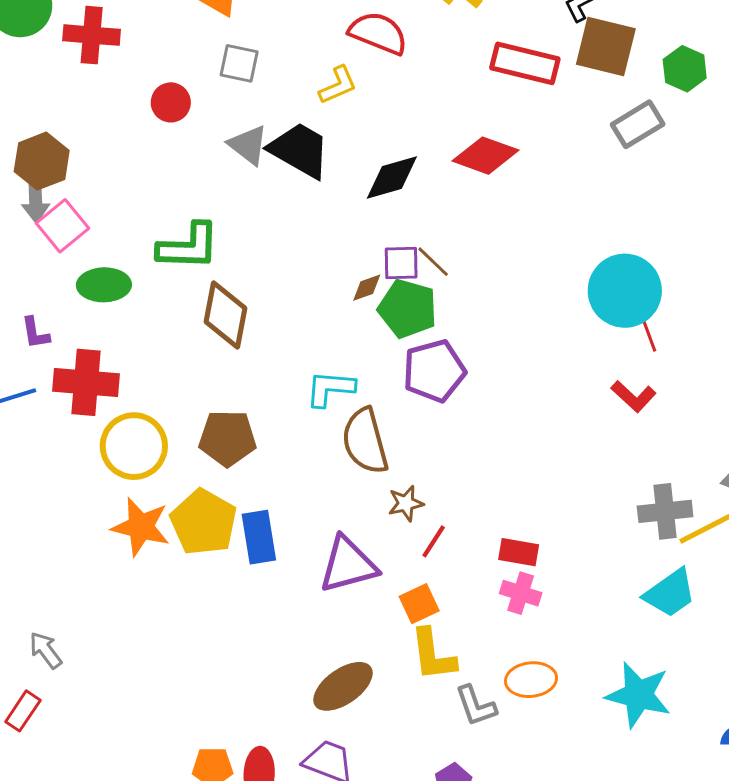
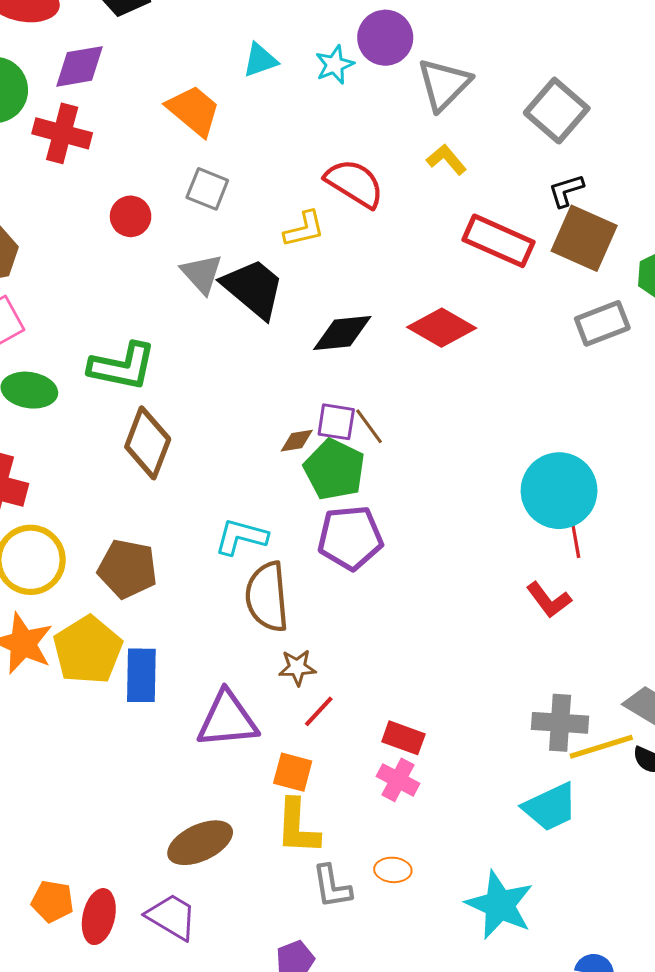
orange square: (419, 604) -> (293, 772), turned 30
orange ellipse: (531, 680) -> (393, 870), size x0.7

